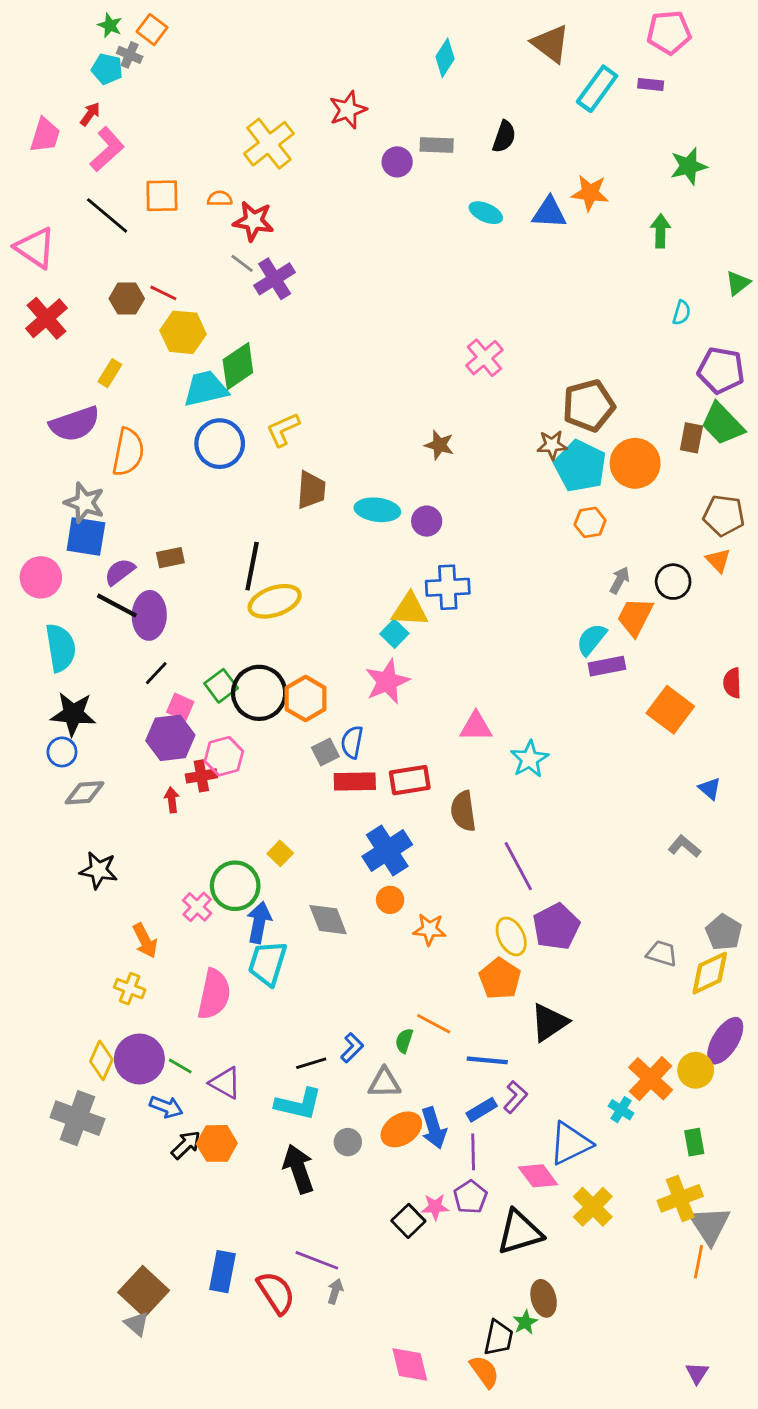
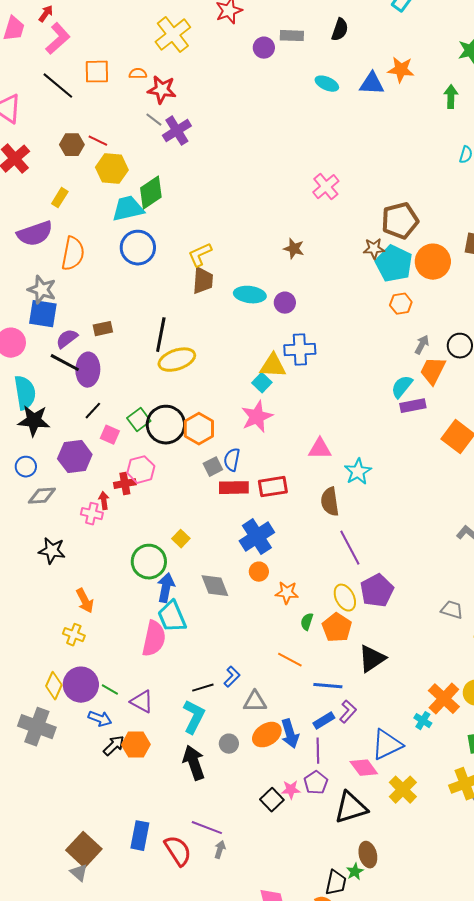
yellow L-shape: (283, 430) -> (200, 255), moved
black star: (73, 714) -> (34, 421), moved
purple hexagon: (170, 738) -> (75, 457), moved
brown semicircle: (463, 811) -> (330, 502), moved
pink cross: (197, 907) -> (92, 514), moved, turned -30
cyan trapezoid: (268, 963) -> (172, 617), turned -40
pink semicircle: (214, 994) -> (154, 639), moved
green semicircle: (404, 1041) -> (307, 622), moved
cyan L-shape: (299, 1104) -> (194, 717), turned -76

